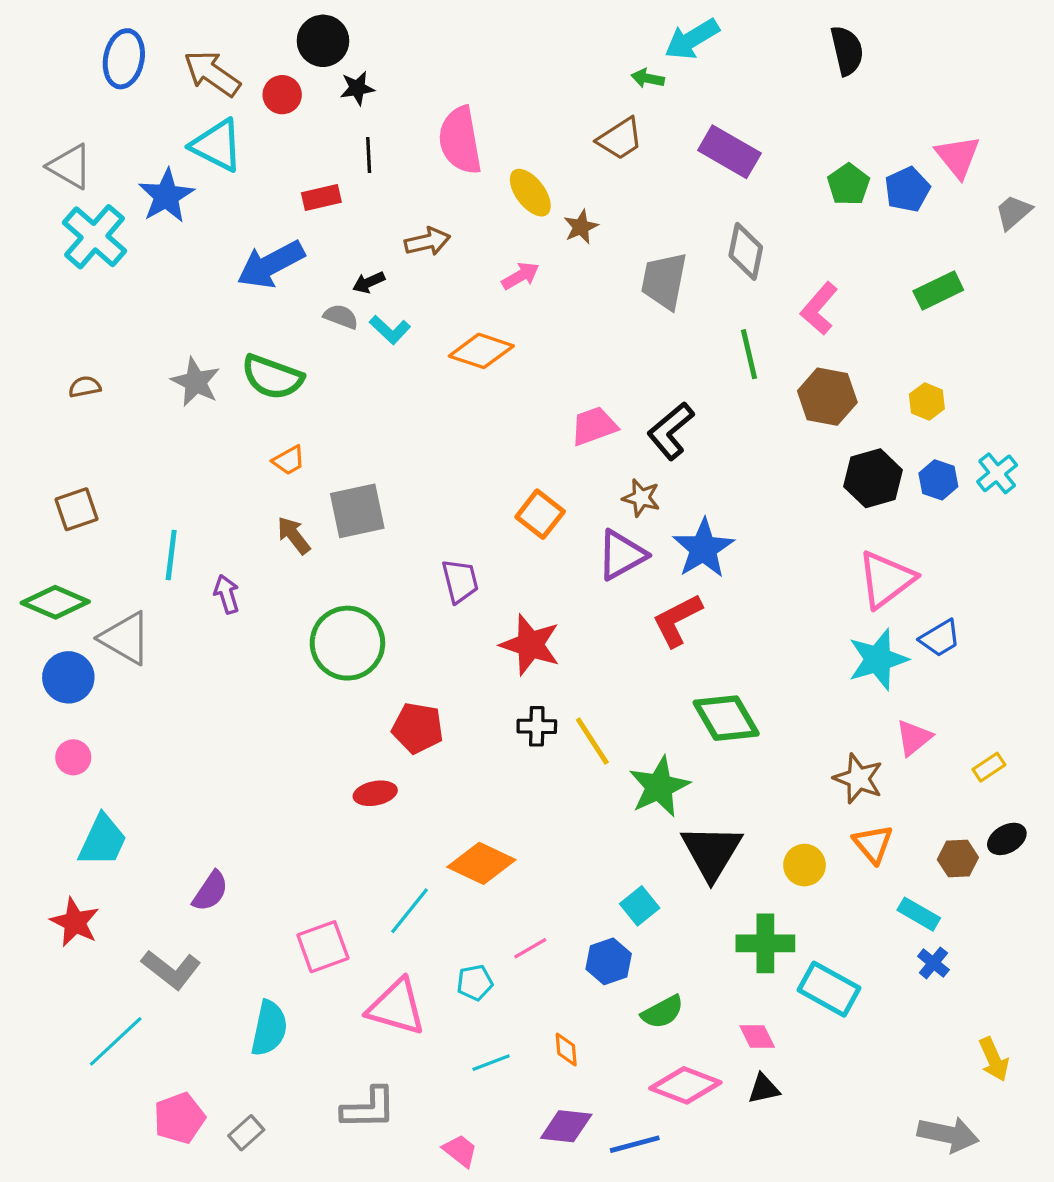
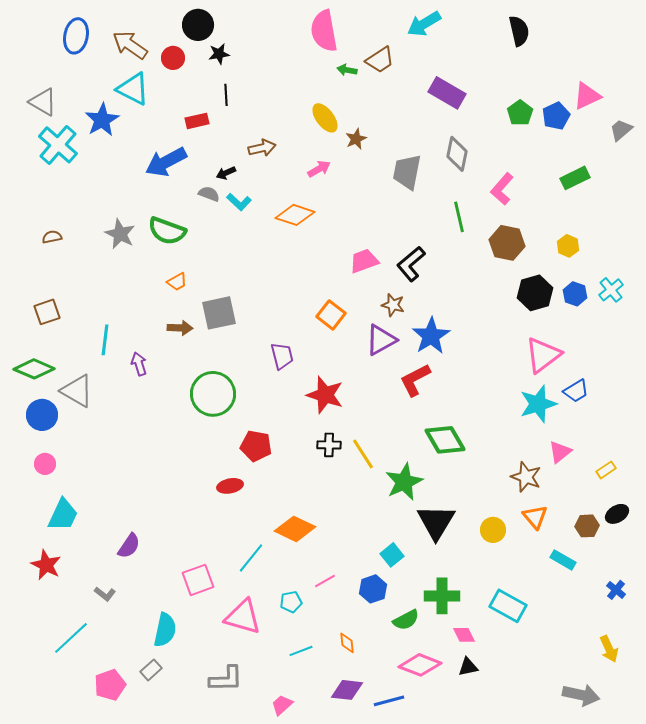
green arrow: (648, 78) -> (347, 70), moved
brown trapezoid: (620, 139) -> (380, 60), moved
pink semicircle: (460, 140) -> (324, 31), moved
pink triangle: (958, 157) -> (587, 96), turned 44
brown arrow: (294, 535) -> (180, 328), turned 130
green cross: (765, 943) -> (442, 596), moved
blue cross: (933, 963) -> (616, 590), moved
gray L-shape: (171, 970) -> (105, 594), size x0.6
gray rectangle: (246, 1133) -> (151, 670), moved
pink trapezoid: (460, 1151) -> (282, 705), turned -80

